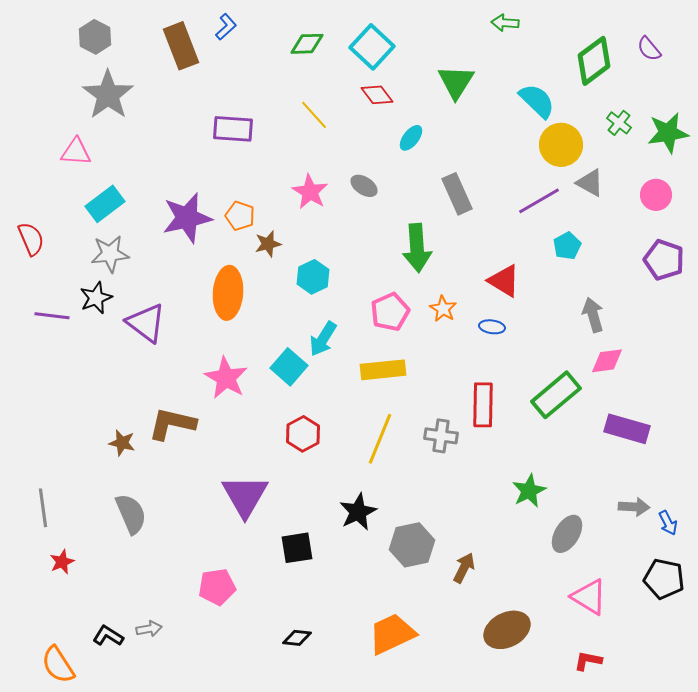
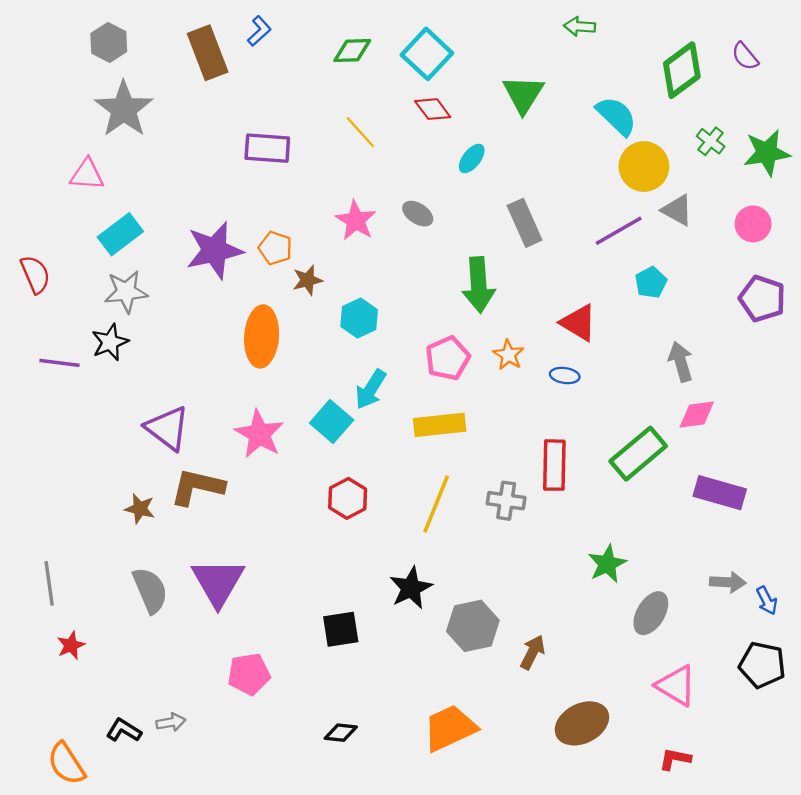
purple triangle: (146, 323) -> (167, 428), moved
purple triangle: (245, 496) -> (218, 582), moved

